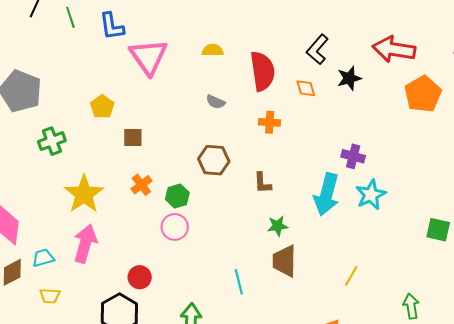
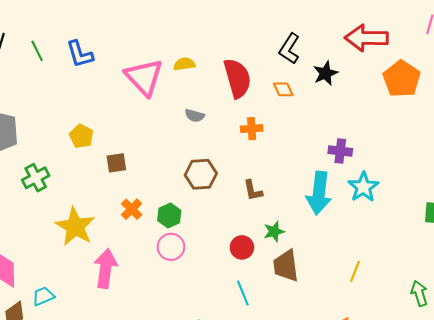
pink triangle: (148, 57) -> (144, 77), moved
pink arrow: (85, 244) -> (105, 269), moved
red circle: (140, 277) -> (242, 247), moved

